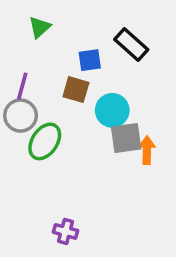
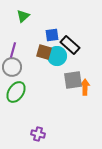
black rectangle: (131, 45) -> (70, 45), moved
cyan circle: (112, 110) -> (57, 56), moved
green ellipse: (45, 141) -> (16, 92), moved

